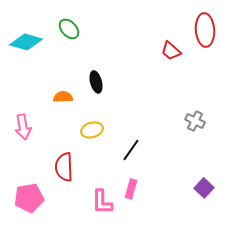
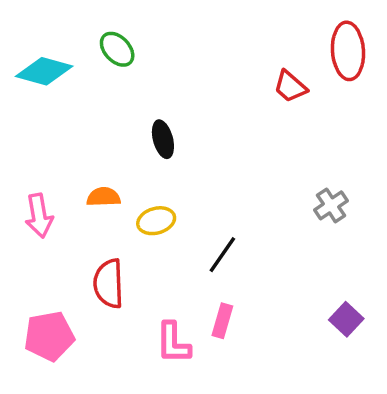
orange semicircle: (63, 97) -> (104, 197), moved
gray cross: (195, 121) -> (331, 205), turned 30

